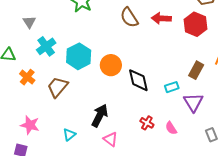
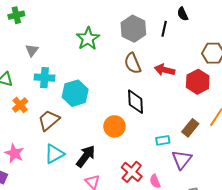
cyan cross: (46, 46) -> (44, 78), turned 30
orange circle: (111, 65) -> (115, 126), moved
black diamond: (138, 80) -> (135, 102), moved
red cross: (147, 123) -> (132, 172), size x1.5
cyan triangle: (69, 135) -> (54, 154), moved, size x1.5

